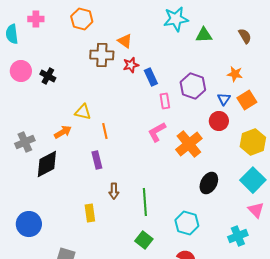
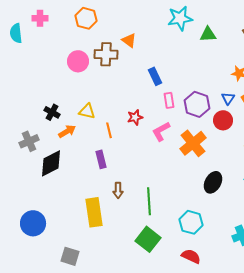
red star: (131, 65) -> (135, 117), moved
pink circle: (21, 71) -> (78, 61), moved
black cross: (48, 76) -> (52, 112), moved
purple hexagon: (193, 86) -> (197, 104), moved
yellow rectangle: (90, 213) -> (94, 212), size x1.6
green square: (144, 240) -> (148, 239), size x1.4

